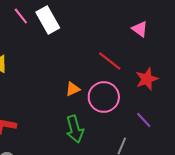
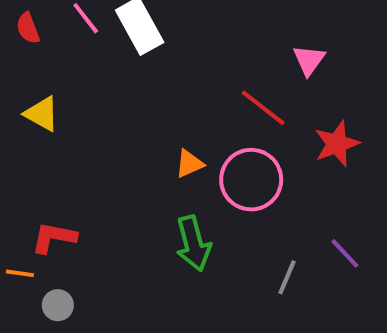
pink triangle: (140, 29) -> (309, 60), moved, turned 30
purple line: (144, 120) -> (345, 253), moved

